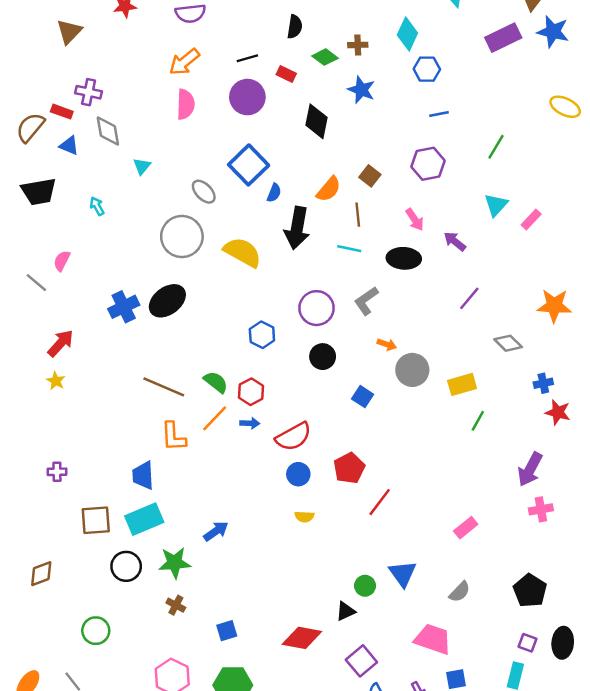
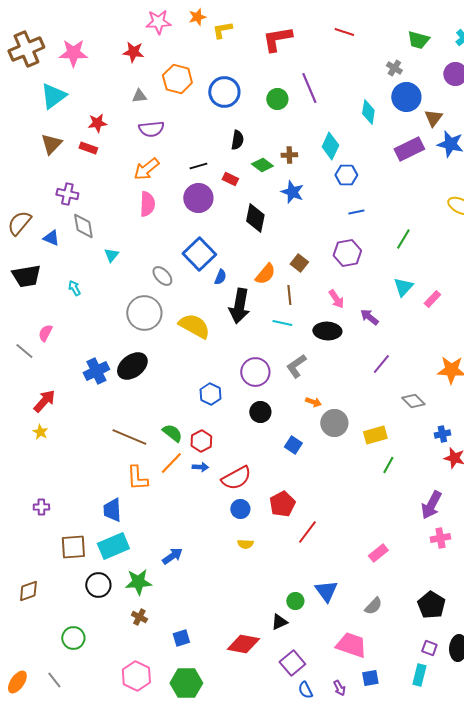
red rectangle: (62, 112) -> (88, 148), moved

